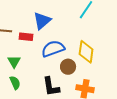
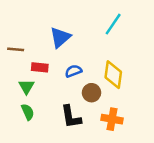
red rectangle: (26, 37) -> (40, 67), moved
blue semicircle: (53, 49) -> (73, 71), size x0.6

